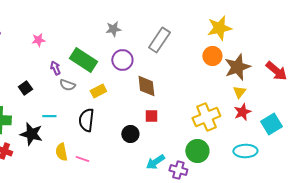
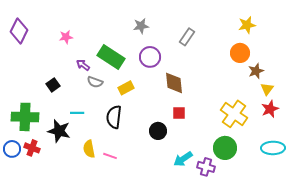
yellow star: (219, 28) -> (247, 25), size x0.7
gray rectangle: (159, 40) -> (187, 37), size x0.7
brown star: (237, 67) -> (256, 71), moved, size x0.6
purple arrow: (55, 68) -> (83, 65), turned -32
yellow cross: (206, 117) -> (234, 114), turned -32

